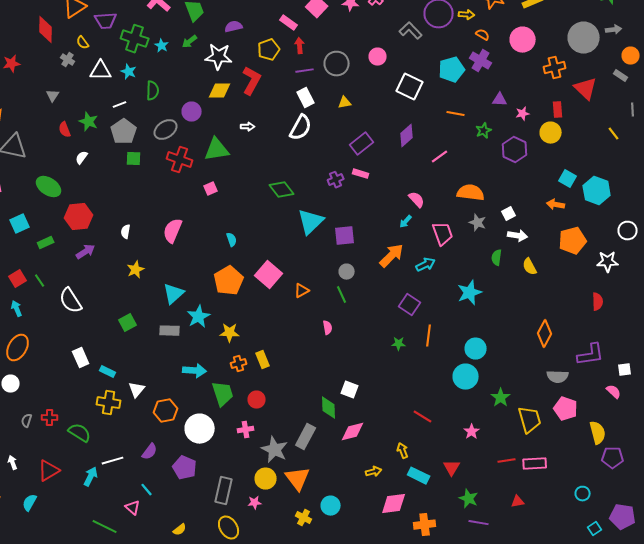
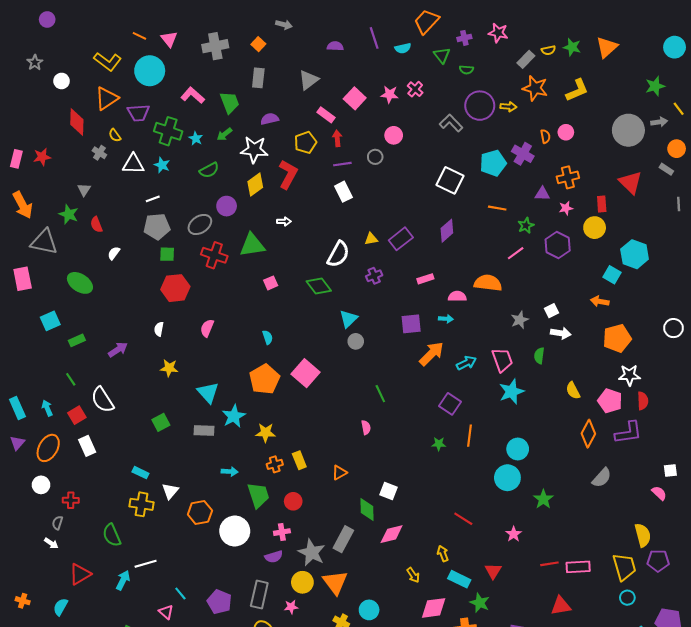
orange semicircle: (483, 35) -> (545, 136), moved, turned 48
pink circle: (523, 40) -> (566, 132), size x0.6
pink circle: (378, 57) -> (394, 135), moved
gray circle: (337, 64) -> (375, 157), size x0.6
orange cross: (555, 68) -> (568, 177), moved
green semicircle: (153, 91) -> (209, 170), moved, turned 60
yellow diamond: (220, 91) -> (255, 185), turned -35
yellow triangle: (345, 103) -> (371, 239), moved
green star: (89, 122) -> (69, 214), moved
white semicircle: (301, 128) -> (338, 254), moved
gray pentagon: (124, 132) -> (157, 227), turned 30
yellow line: (614, 134) -> (679, 109), moved
pink line: (440, 157) -> (516, 253), moved
pink rectangle: (361, 174) -> (425, 279), moved, turned -35
pink square: (211, 189) -> (271, 283), moved
cyan hexagon: (597, 191) -> (635, 254), moved
orange semicircle: (471, 193) -> (488, 283), moved
pink semicircle: (417, 200) -> (457, 296), turned -48
red hexagon: (79, 217) -> (175, 288), moved
cyan triangle: (311, 222) -> (349, 319), size x0.7
cyan arrow: (406, 222) -> (446, 319), turned -128
gray star: (478, 223) -> (520, 320), turned 30
pink semicircle: (173, 231) -> (207, 328), size x0.7
pink trapezoid: (443, 234) -> (502, 360), moved
purple square: (345, 236) -> (411, 324), moved
white star: (608, 262) -> (629, 375), moved
yellow semicircle: (530, 267) -> (573, 391), moved
yellow star: (136, 270) -> (169, 368), turned 30
gray circle: (347, 272) -> (356, 341), moved
red square: (18, 279) -> (77, 415), moved
orange triangle: (302, 291) -> (339, 473), moved
cyan triangle: (174, 294) -> (208, 393), turned -30
purple L-shape: (591, 355) -> (628, 433), moved
white rectangle: (81, 358) -> (87, 446), moved
cyan arrow: (195, 371) -> (230, 472), size x0.7
gray semicircle: (558, 377) -> (602, 478), turned -50
pink pentagon: (566, 409) -> (610, 401), moved
red cross: (50, 418) -> (71, 500), moved
yellow trapezoid: (530, 420) -> (624, 567), moved
green semicircle: (80, 433) -> (112, 535), turned -145
purple semicircle: (150, 452) -> (274, 557), moved, turned 36
white arrow: (13, 463) -> (51, 543), moved, turned 144
purple pentagon: (185, 468) -> (219, 602), moved
yellow arrow: (374, 472) -> (413, 575), turned 70
green star: (469, 499) -> (480, 603), moved
red triangle: (518, 502) -> (561, 606), size x1.5

